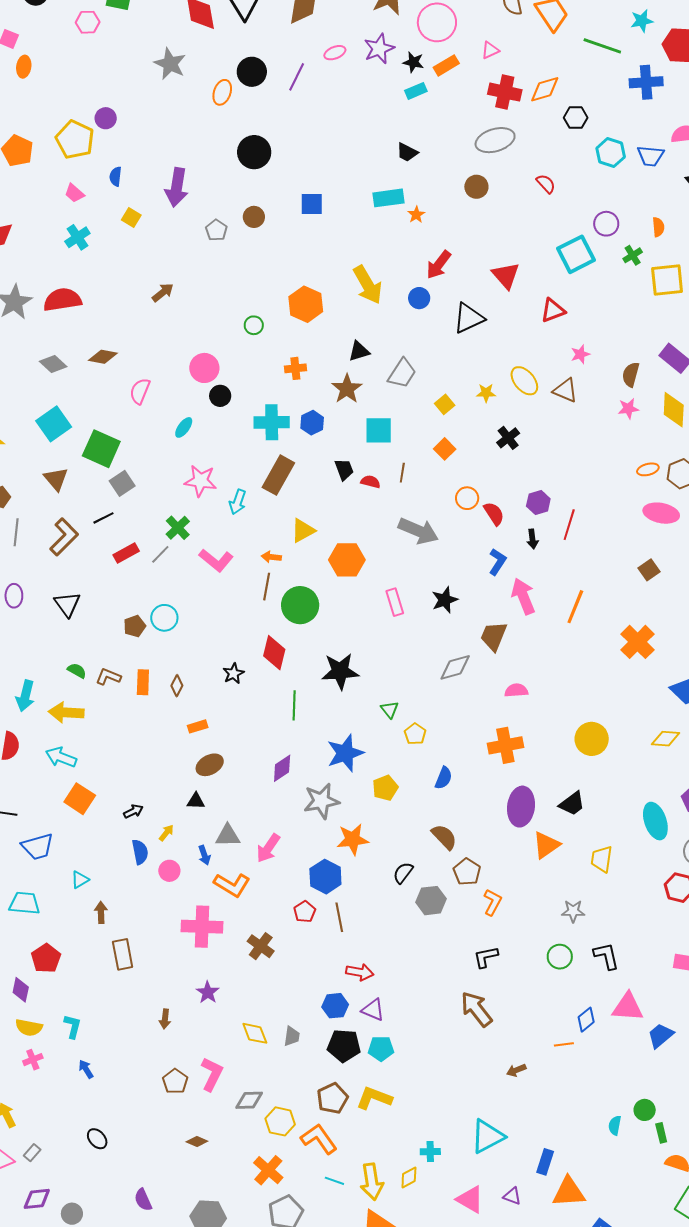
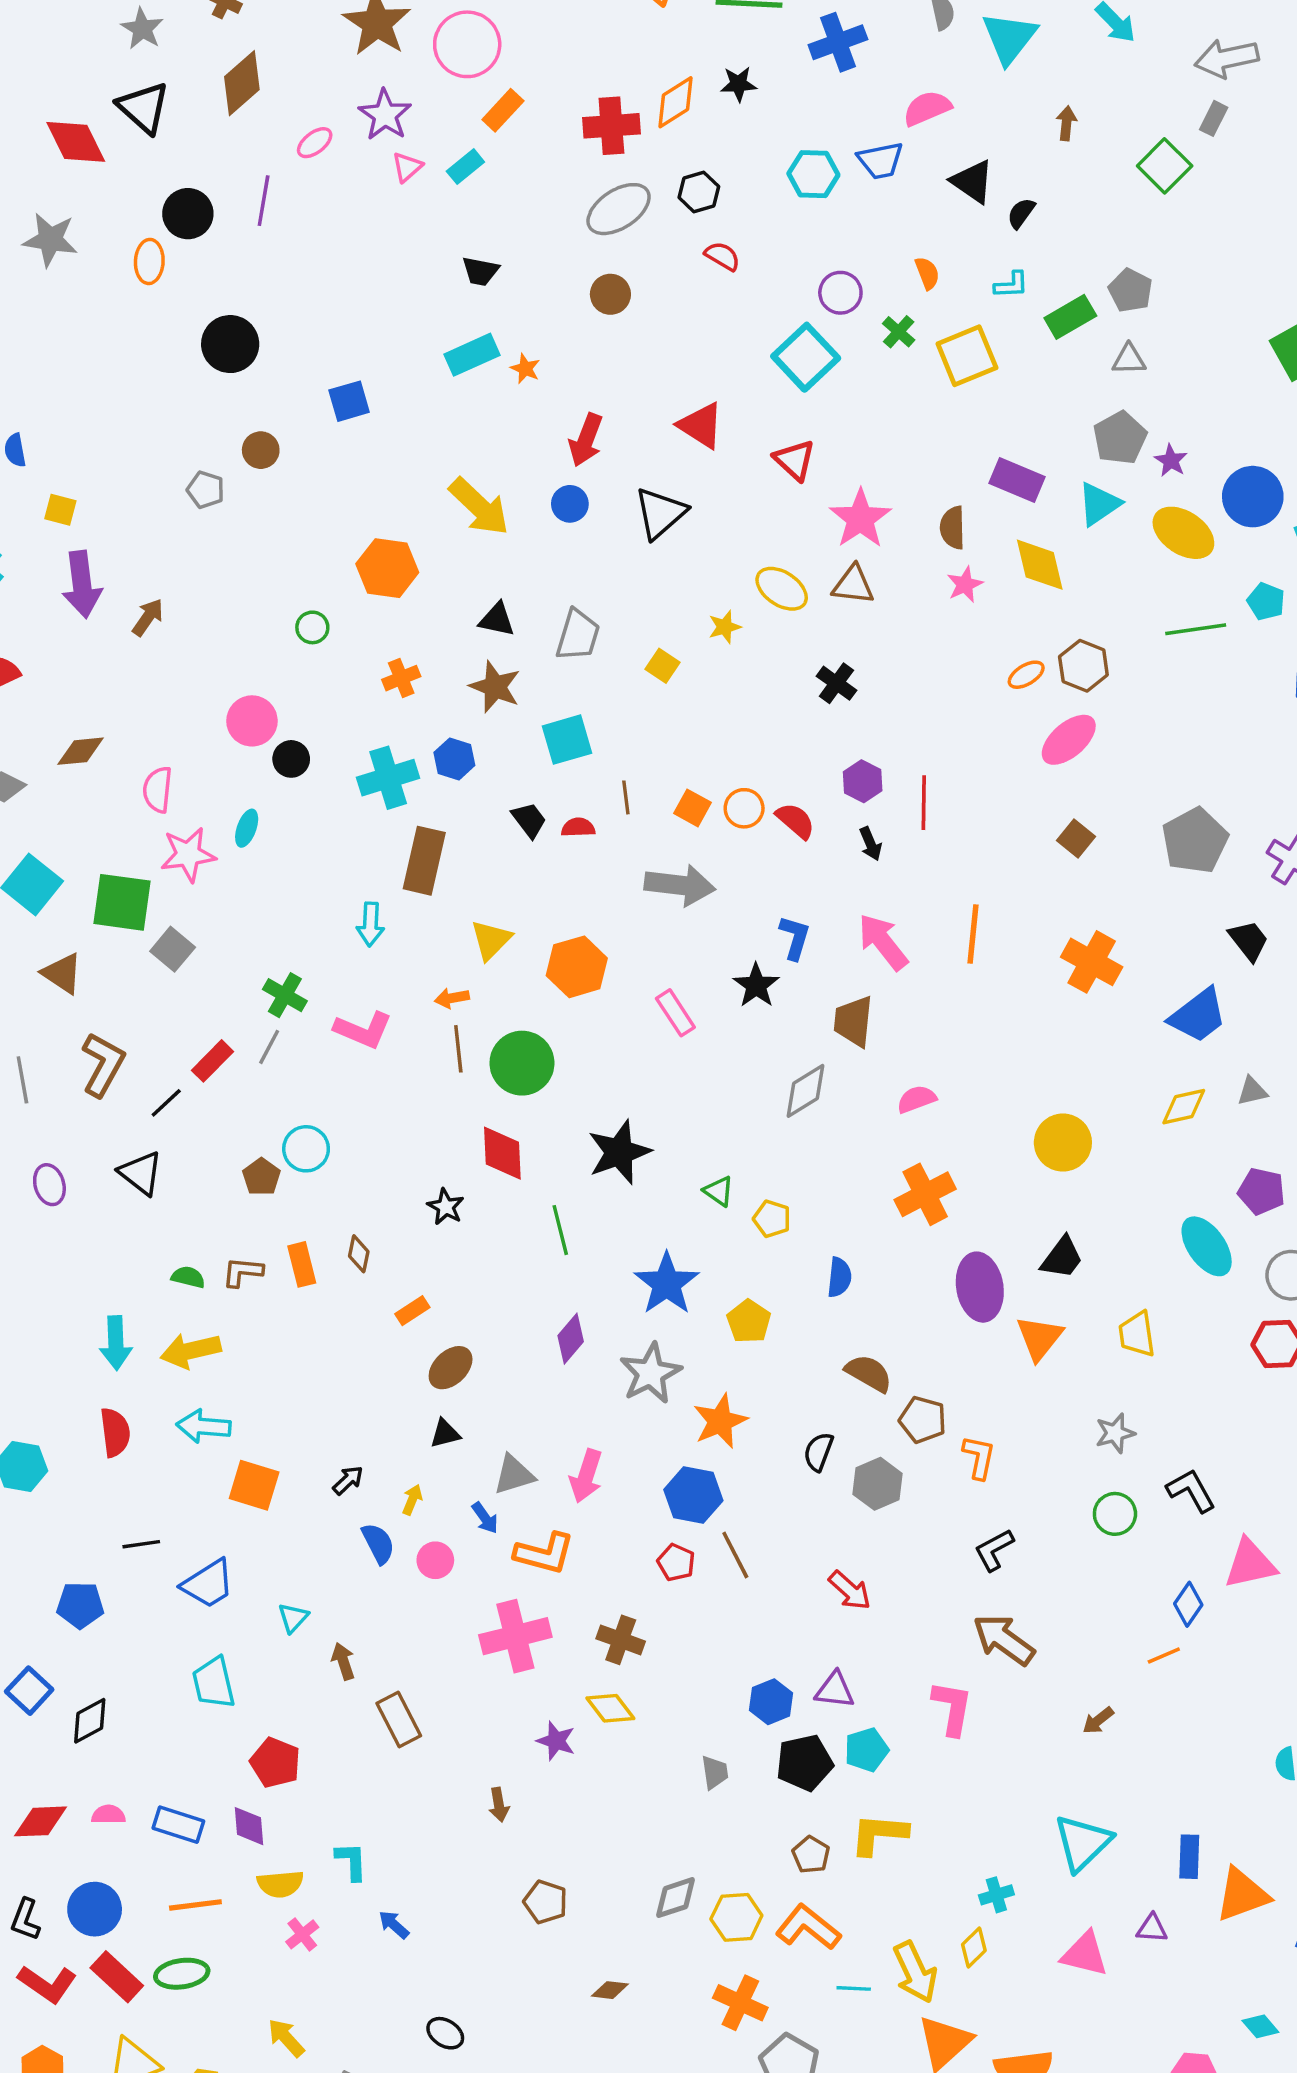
pink triangle: (490, 50) -> (407, 167), moved
black star: (413, 62) -> (738, 84), moved
black hexagon: (576, 118) -> (699, 192), moved
purple arrow: (177, 187) -> (82, 584), moved
red triangle: (553, 310) -> (795, 460), turned -40
black triangle: (359, 351) -> (497, 620), turned 45
pink star: (580, 354) -> (860, 519), size x1.8
black cross: (508, 438) -> (837, 683), moved
orange square: (445, 449) -> (692, 808), moved
pink star: (200, 481) -> (188, 854), moved
pink ellipse: (661, 513) -> (1069, 740), turned -36
black line: (103, 518) -> (166, 1103), moved
blue L-shape: (497, 562) -> (795, 938), moved
cyan trapezoid: (24, 903) -> (214, 1683), turned -92
red arrow: (360, 972) -> (850, 1590), moved, turned 48
yellow diamond: (255, 1033) -> (610, 1708), moved
pink L-shape: (212, 1074) -> (952, 1708), moved
brown pentagon: (332, 1098) -> (811, 1855), size x0.7

